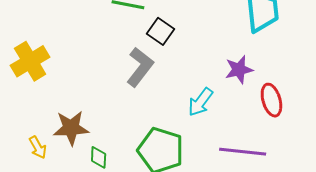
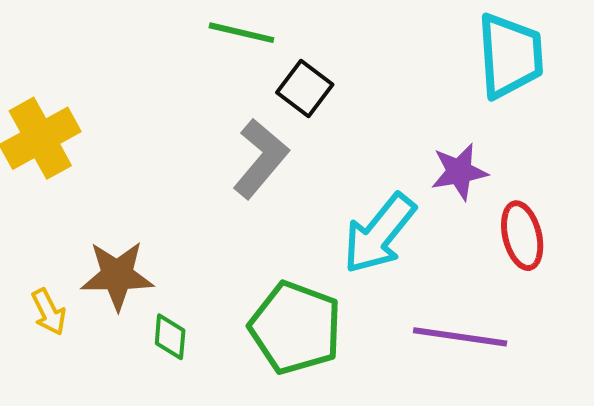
cyan arrow: (200, 102) -> (379, 234), size x1.4

